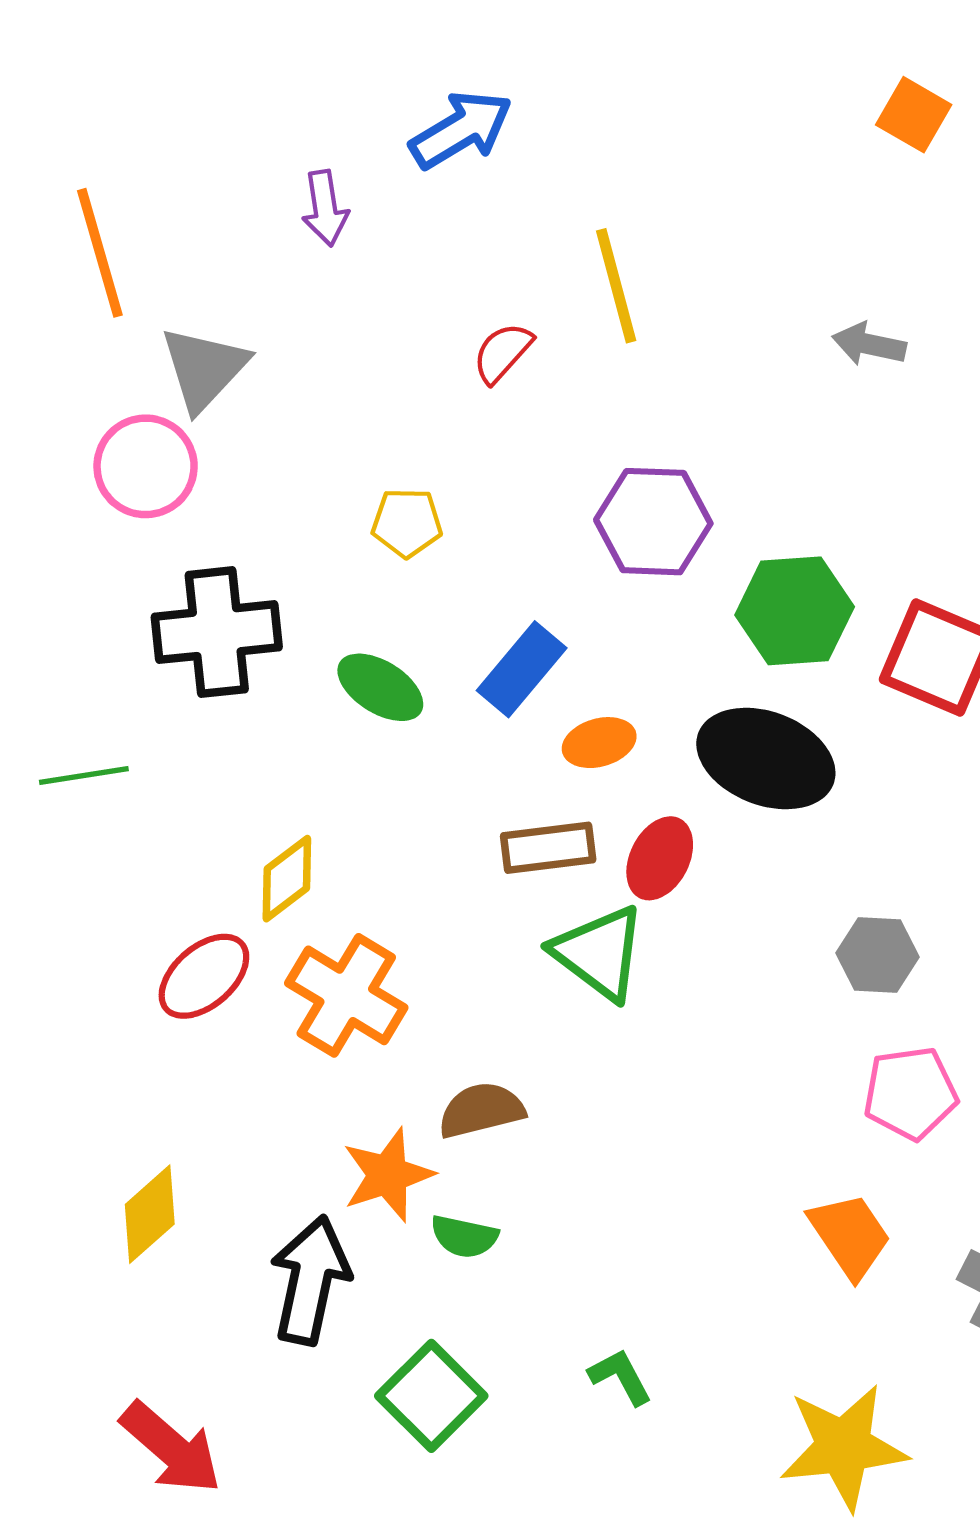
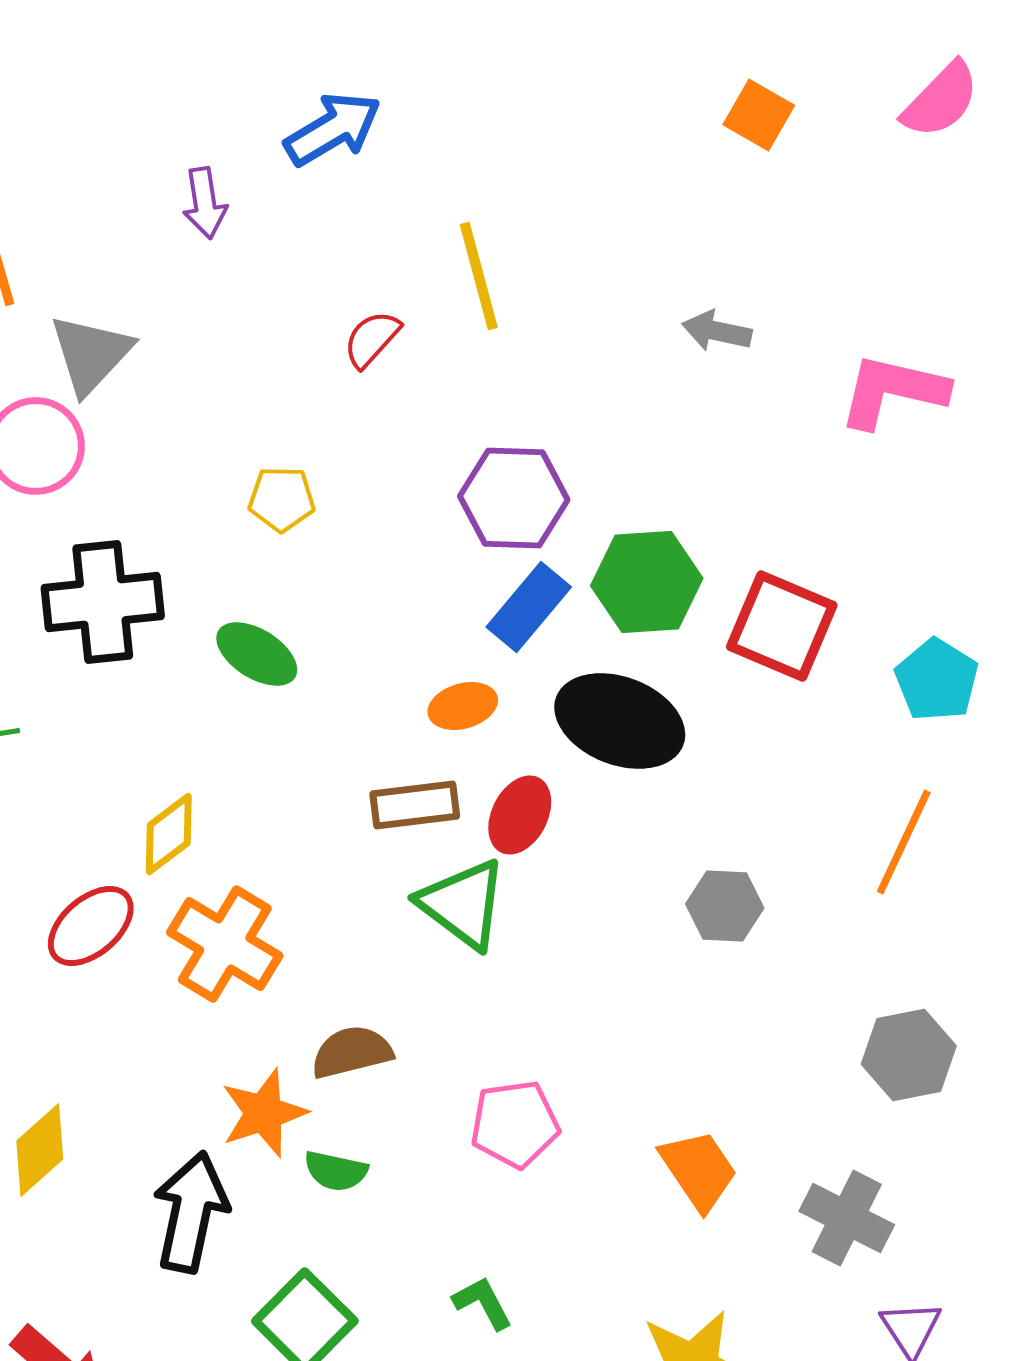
blue rectangle: (522, 669) -> (529, 607), moved
pink pentagon: (910, 1093) -> (515, 1124), moved

